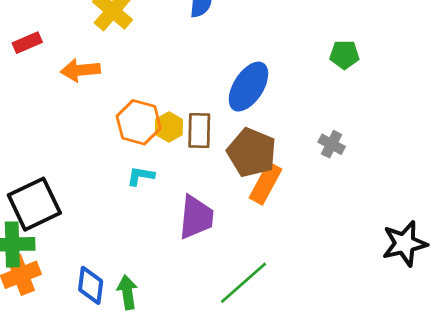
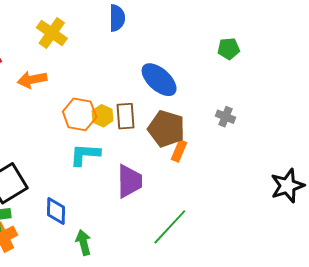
blue ellipse: (248, 87) -> (159, 80), turned -75
cyan L-shape: (141, 176) -> (85, 154), size x1.5
orange rectangle: (266, 184) -> (179, 151), size x0.7
blue diamond: (91, 285) -> (56, 211), moved

